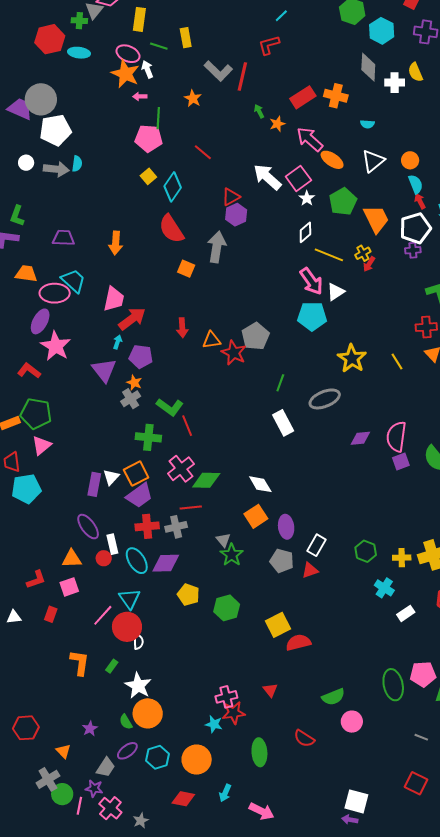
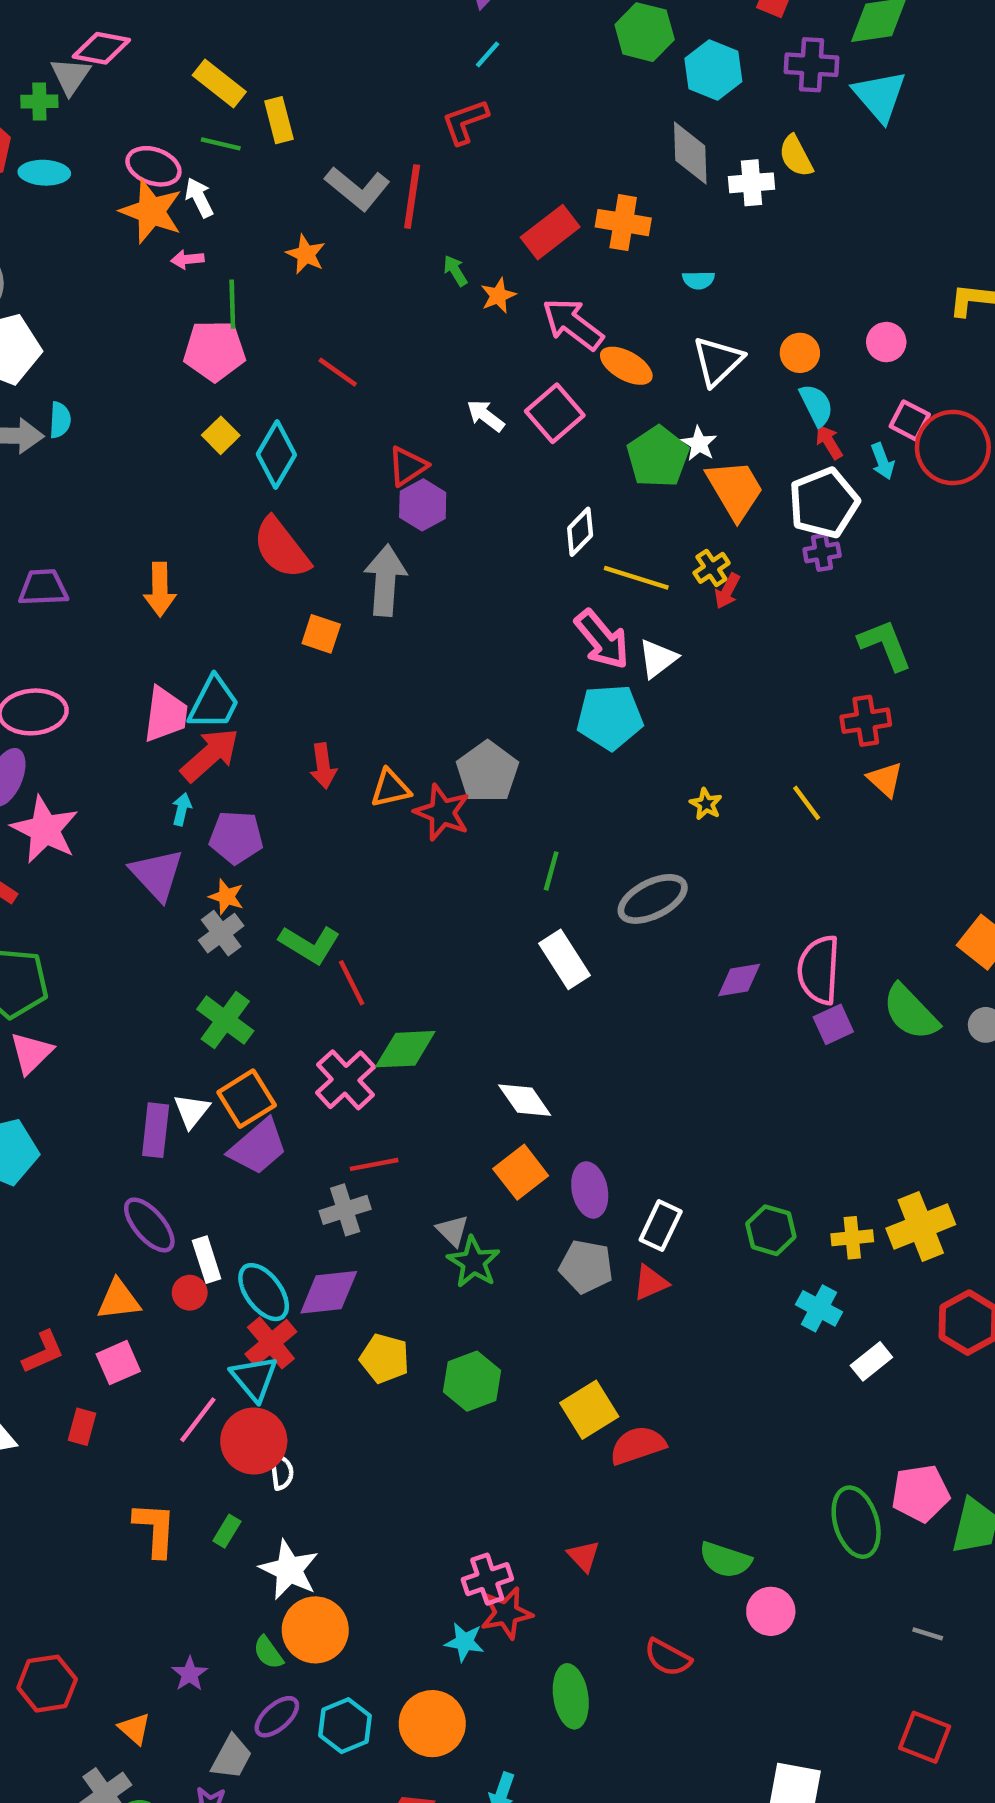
yellow rectangle: (139, 19) -> (219, 83), moved, turned -55
white arrow: (267, 177) -> (486, 416), size x0.6
white star: (307, 198) -> (699, 444), moved
cyan trapezoid: (73, 281) -> (214, 703), moved, turned 80
yellow star: (352, 358) -> (706, 804), size x0.5
green cross: (148, 437) -> (225, 1020), moved, turned 35
green diamond: (206, 480) -> (405, 1049), moved
red cross: (147, 526) -> (271, 1343), moved, turned -30
green semicircle: (333, 697) -> (725, 1560), turned 45

